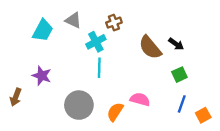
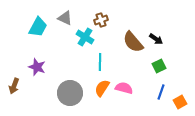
cyan cross: (96, 42) -> (85, 37), turned -30
cyan line: (99, 68) -> (100, 62), moved
orange semicircle: (115, 112) -> (102, 88), moved

